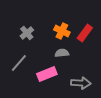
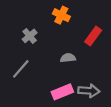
orange cross: (62, 31) -> (61, 15), moved
pink rectangle: (47, 74) -> (62, 92), moved

